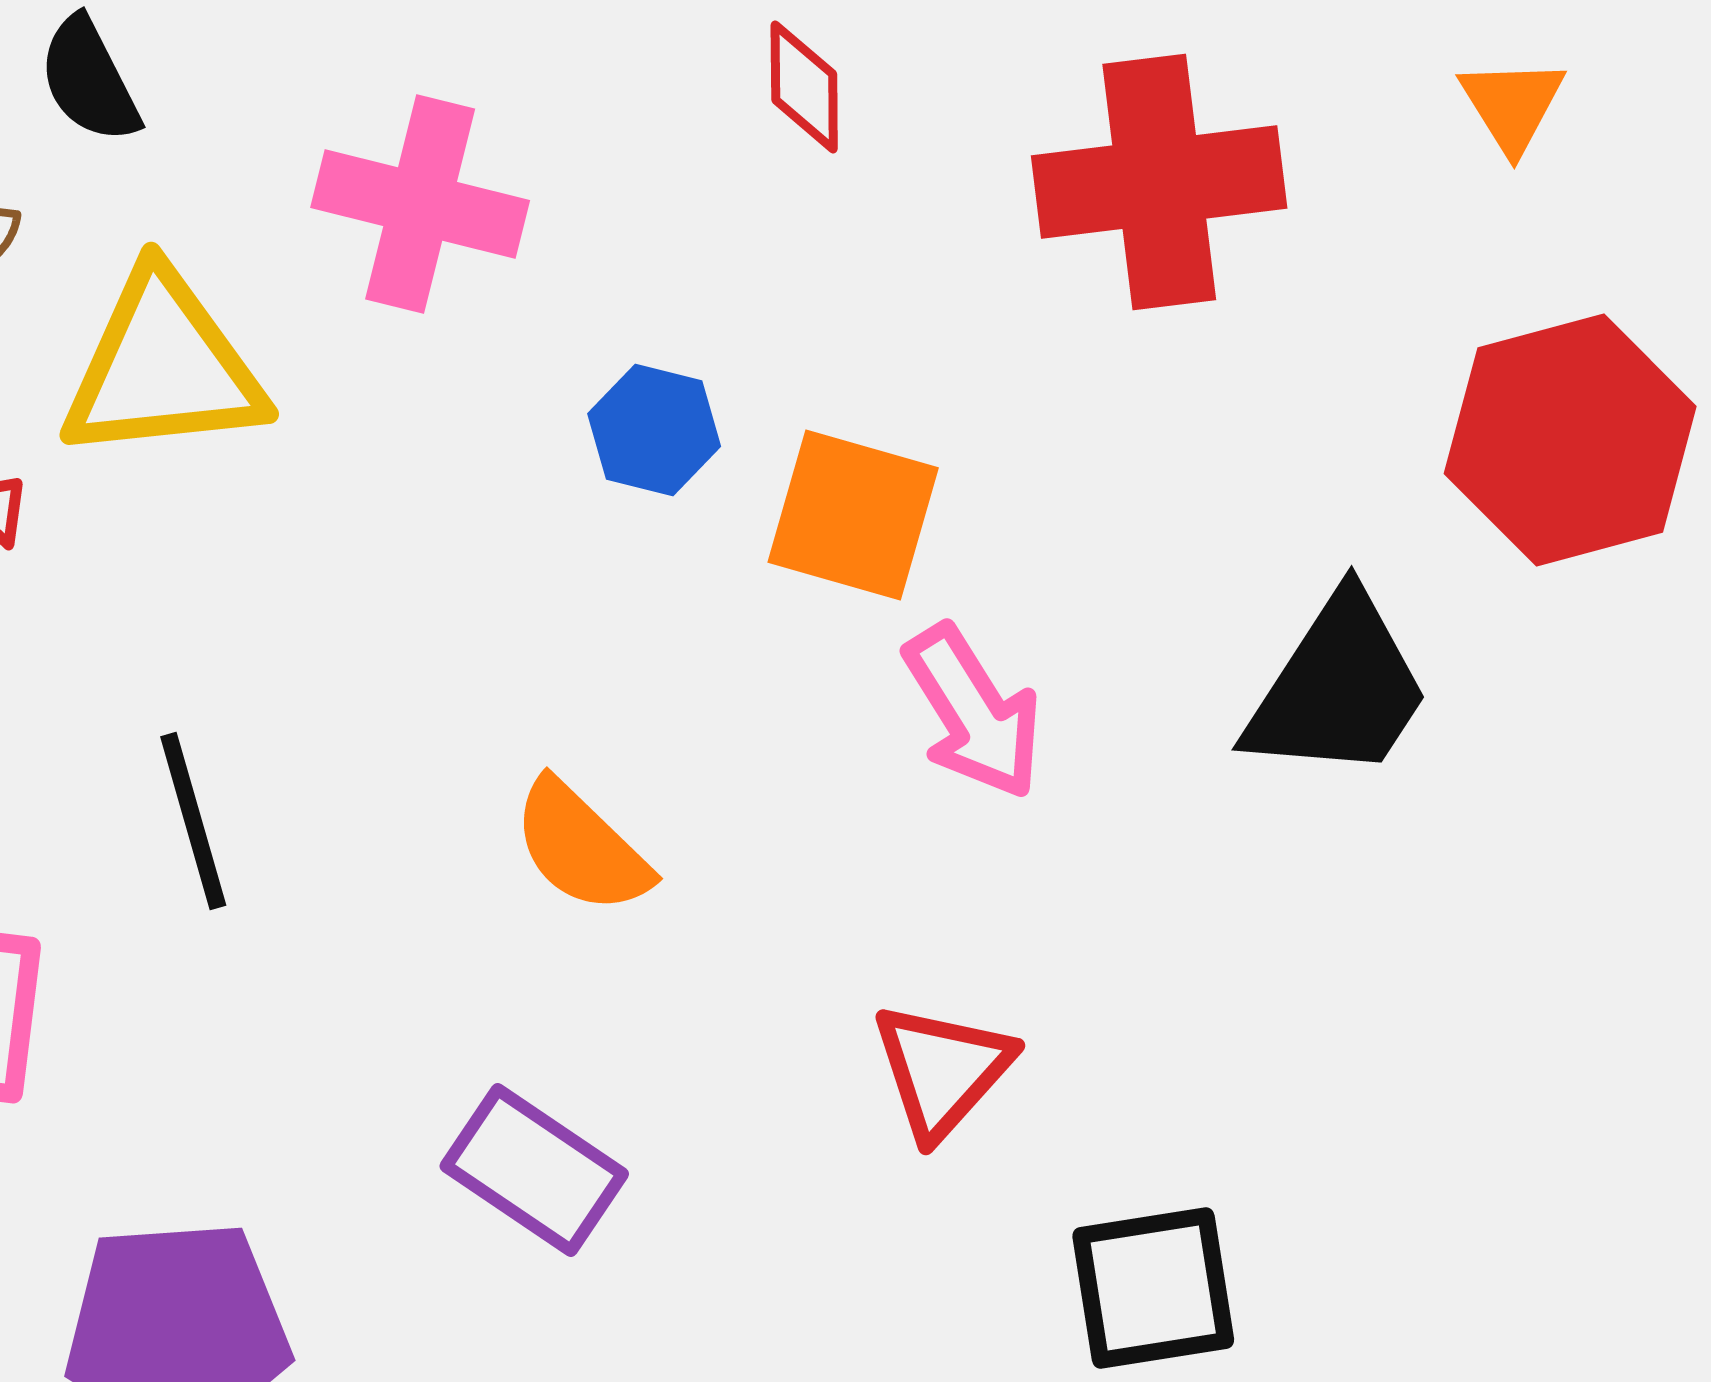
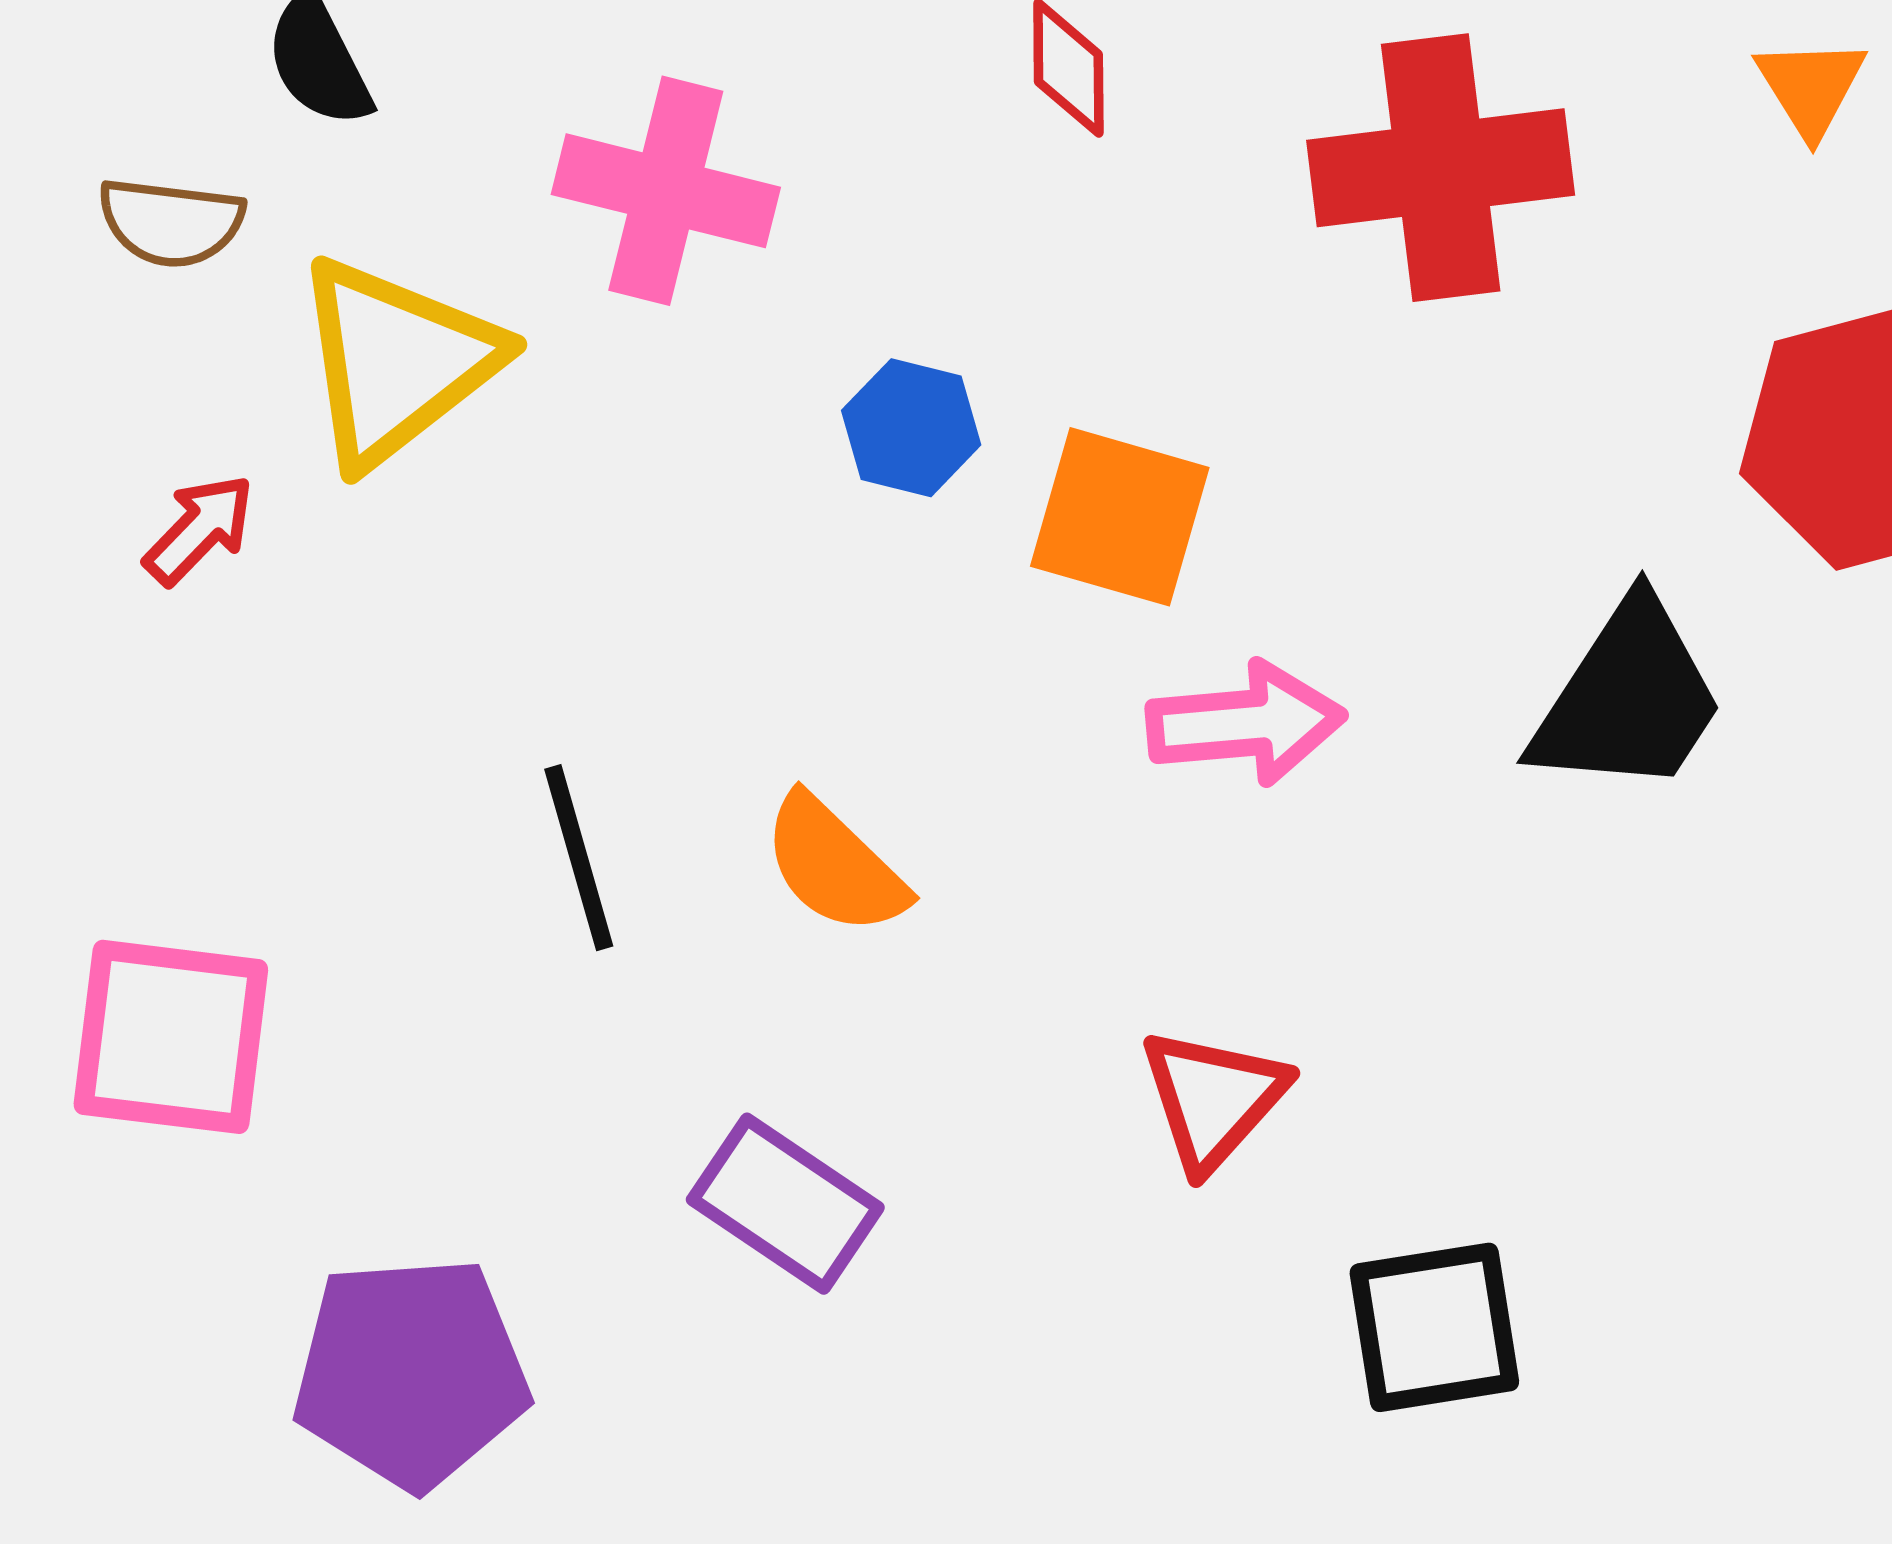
yellow triangle: (163, 367) -> (396, 362), turned -32
pink arrow: (973, 712) -> (1246, 723), turned -63
black line: (193, 821) -> (579, 858), moved

